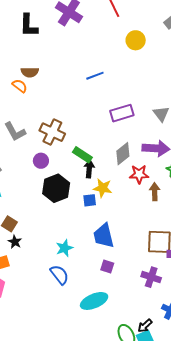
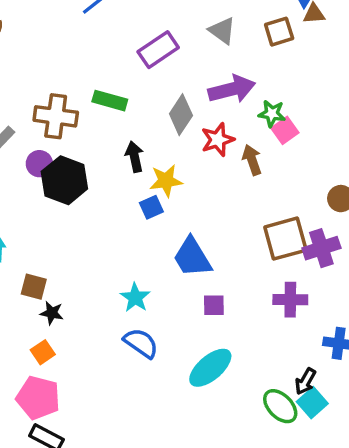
green rectangle: (82, 155) -> (110, 101), moved
purple circle: (41, 161) -> (39, 164), moved
black hexagon: (56, 188) -> (64, 180), moved

